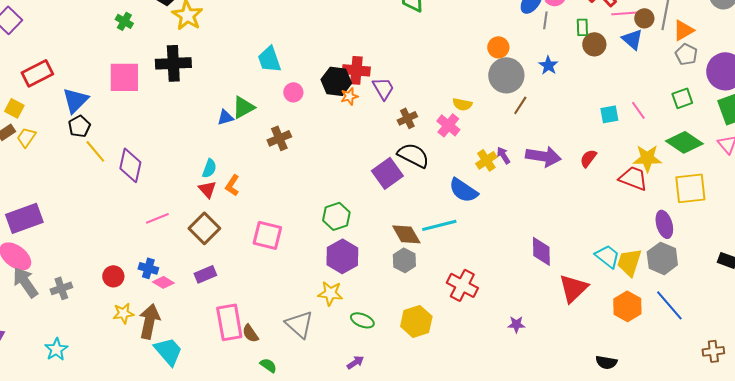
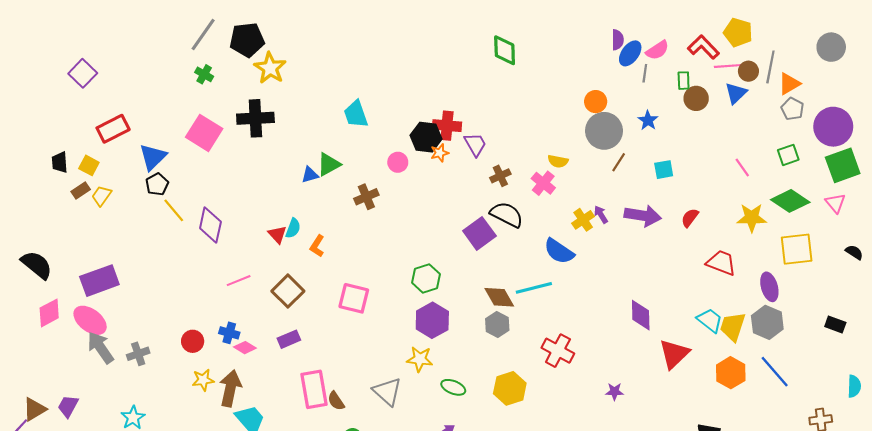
blue triangle: (632, 39) -> (736, 93), turned 35
pink square: (124, 77) -> (204, 133), turned 32
pink circle: (293, 92) -> (398, 162), moved
cyan square: (609, 114) -> (664, 170), moved
red trapezoid: (633, 178) -> (721, 263), moved
red triangle: (207, 189) -> (277, 234), moved

